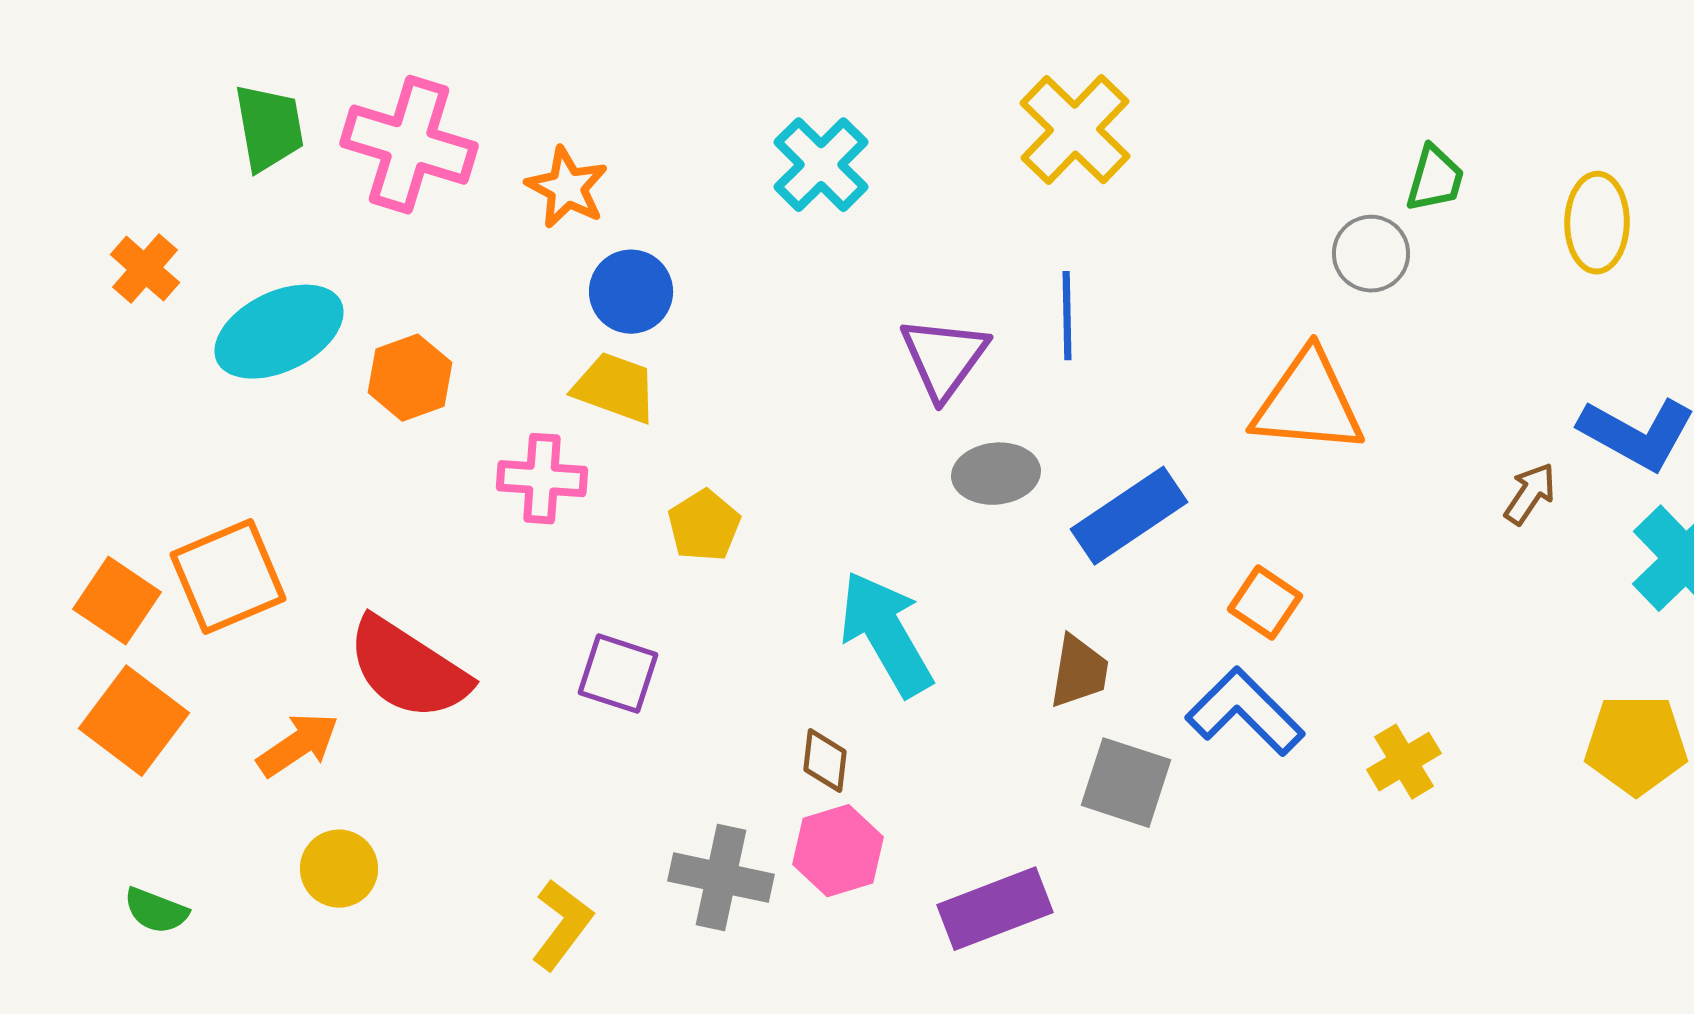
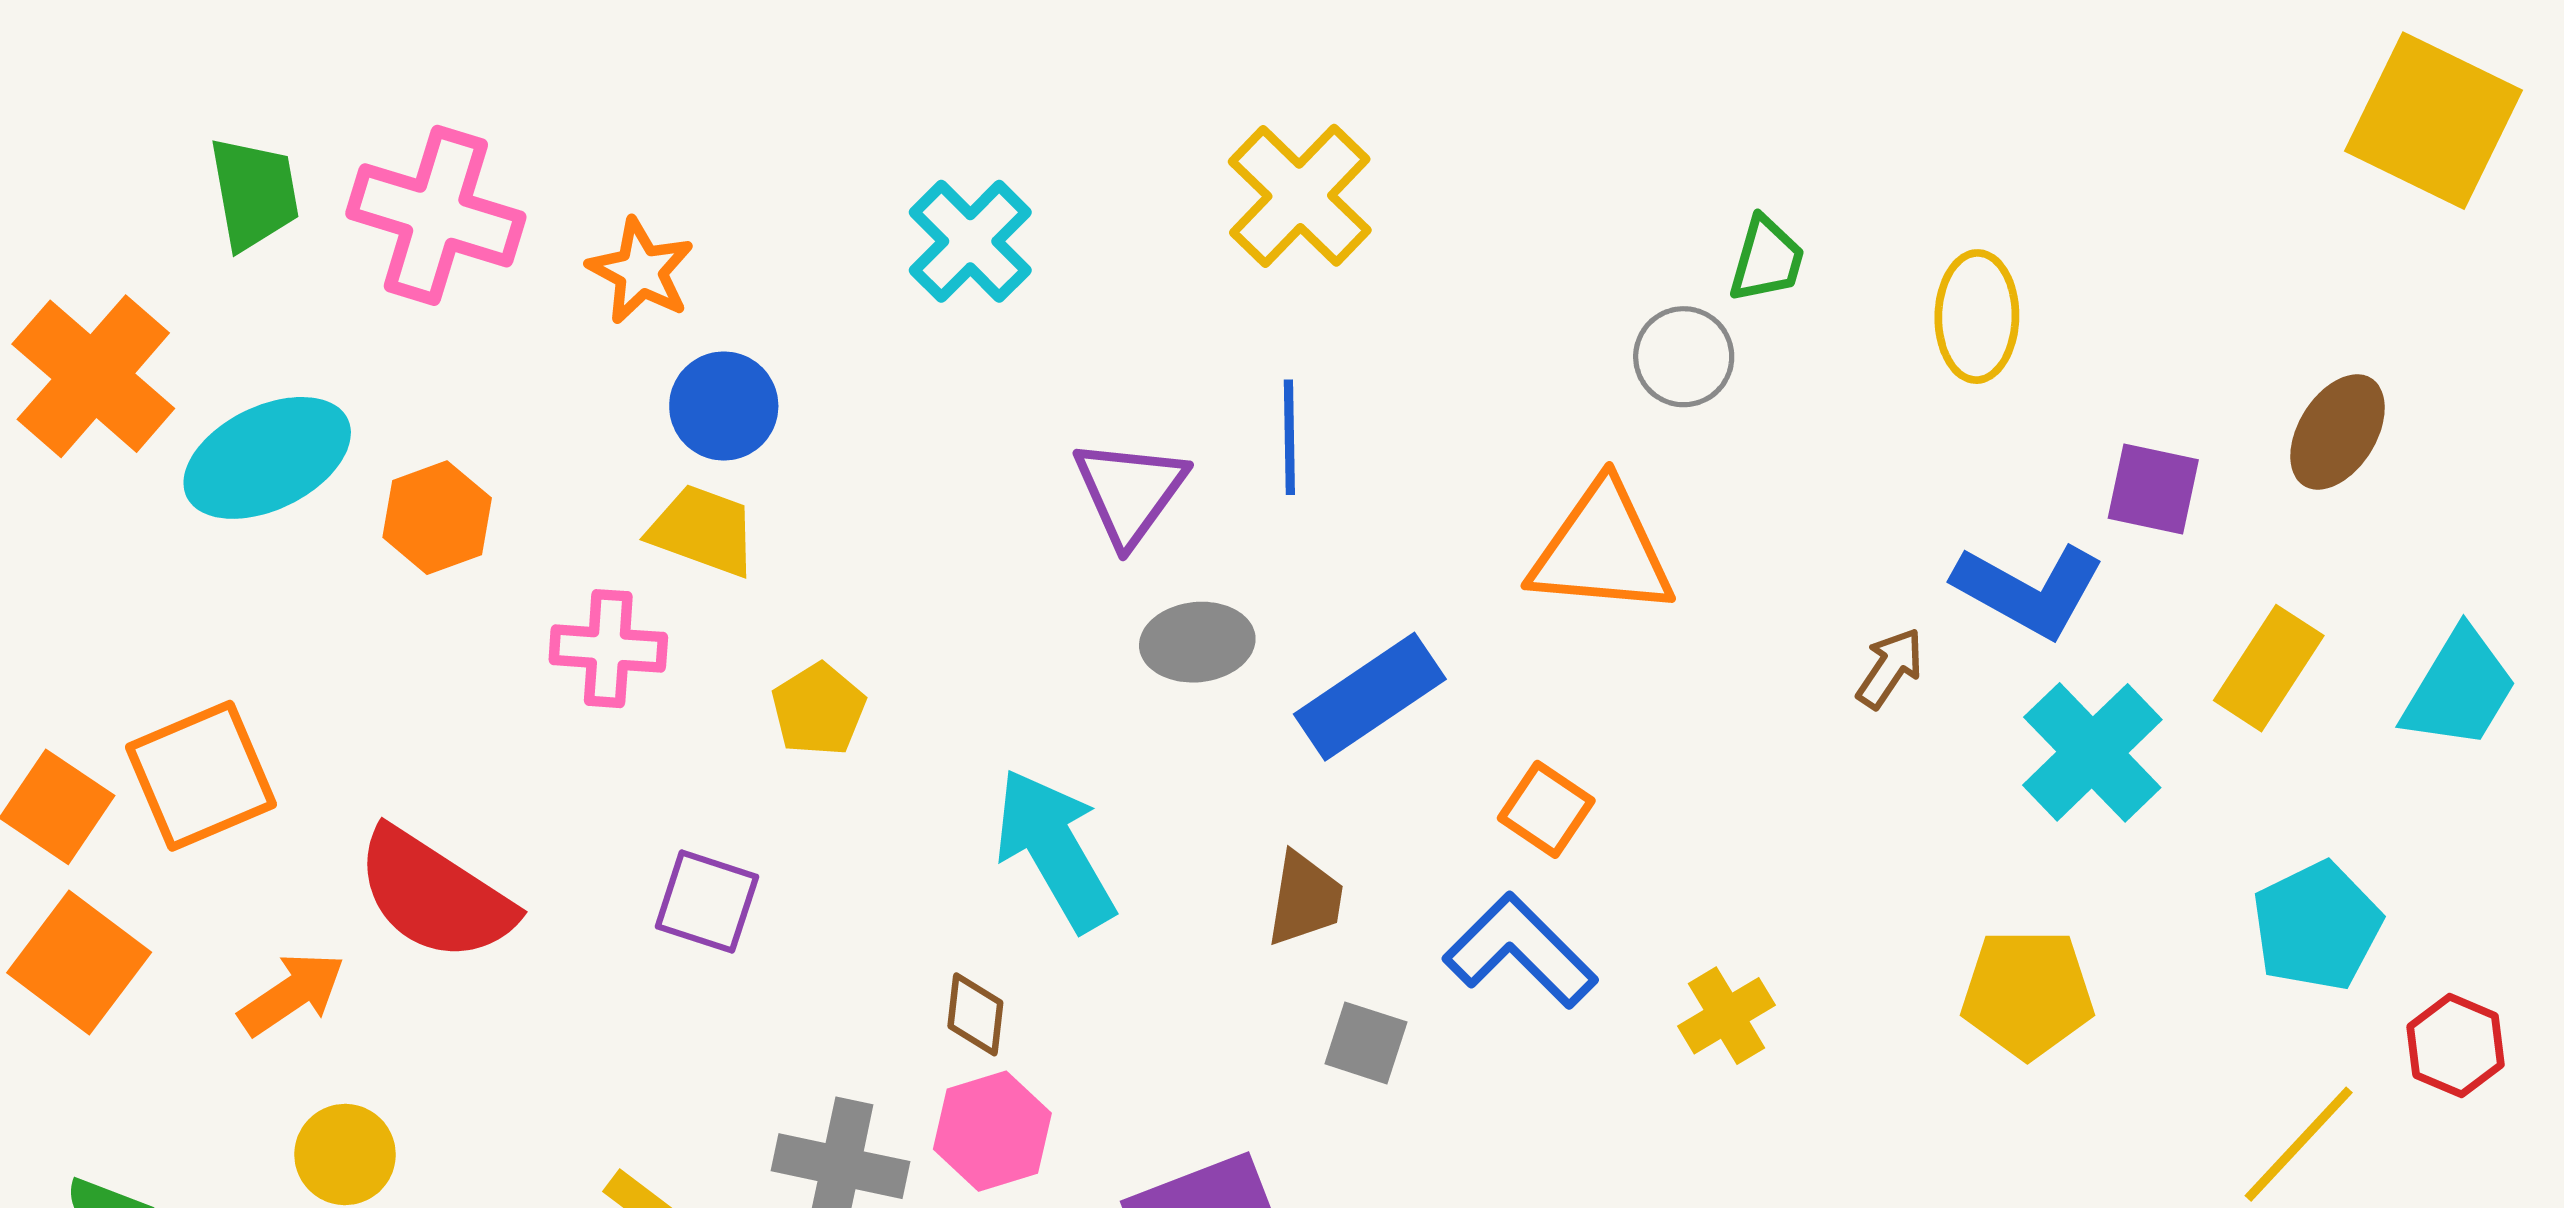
orange cross: (145, 269) -> (93, 376), size x1.8
gray square: (1126, 783) -> (1366, 1043), size x0.7

